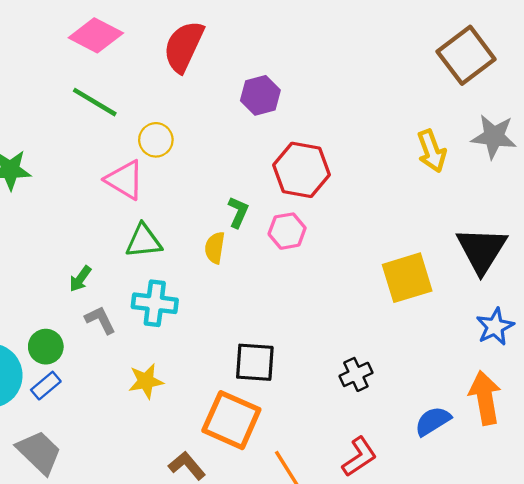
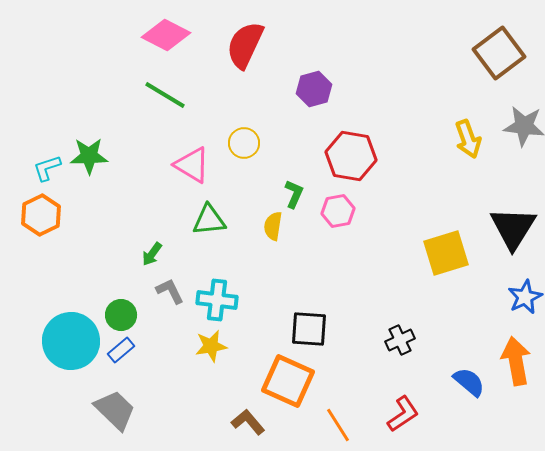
yellow circle: (156, 140) -> (244, 143), moved
cyan cross: (155, 303) -> (217, 300), moved
blue semicircle: (433, 421) -> (469, 382), turned 72

